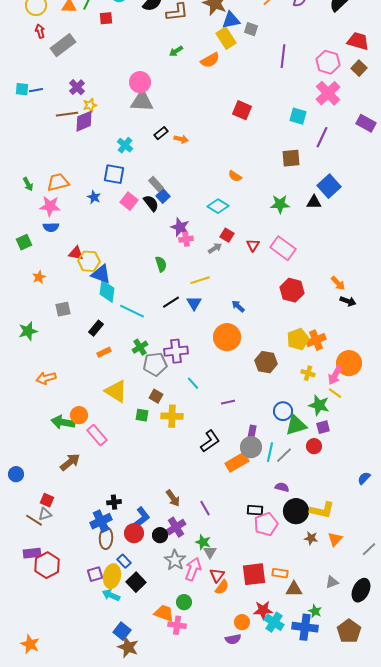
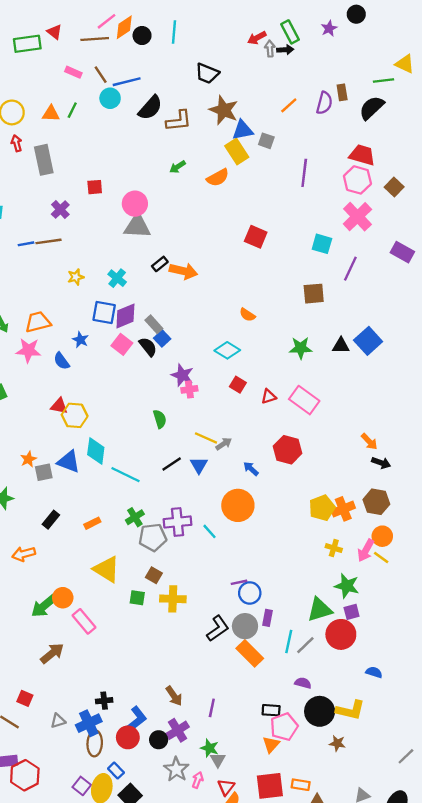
red square: (106, 18) -> (95, 187), moved
red trapezoid: (358, 41) -> (362, 155), moved
gray rectangle: (63, 45) -> (44, 160), turned -65
blue line: (36, 90) -> (26, 244), moved
yellow star: (90, 105) -> (76, 277), moved
purple diamond: (84, 121) -> (125, 316), moved
orange arrow: (181, 139) -> (183, 271), size x1.6
blue square: (329, 186) -> (368, 341), moved
blue semicircle: (51, 227) -> (62, 361), moved, turned 56
red triangle: (253, 245) -> (269, 397), turned 40
gray arrow: (215, 248) -> (224, 444), moved
blue triangle: (101, 274) -> (69, 462), moved
orange star: (39, 277) -> (28, 459), moved
yellow line: (200, 280) -> (206, 438), turned 42
red hexagon: (292, 290) -> (288, 450), moved
black rectangle: (96, 328) -> (51, 520), moved
brown hexagon: (266, 362) -> (376, 502), moved
orange circle: (349, 363) -> (382, 536), size x0.7
cyan line: (193, 383) -> (209, 531), moved
yellow line: (335, 393) -> (381, 557), moved
blue circle: (283, 411) -> (250, 593), moved
green arrow: (63, 422) -> (44, 606), turned -50
red circle: (314, 446) -> (341, 634), size x1.6
gray circle: (251, 447) -> (245, 626), moved
orange rectangle: (237, 462) -> (250, 653), turned 75
blue semicircle: (364, 478) -> (374, 672), moved, turned 64
purple line: (205, 508) -> (212, 708), turned 42
gray triangle: (45, 514) -> (58, 721), moved
orange triangle: (335, 539) -> (271, 744), moved
pink arrow: (193, 569) -> (198, 780), size x0.6
purple square: (95, 574) -> (82, 786), turned -35

